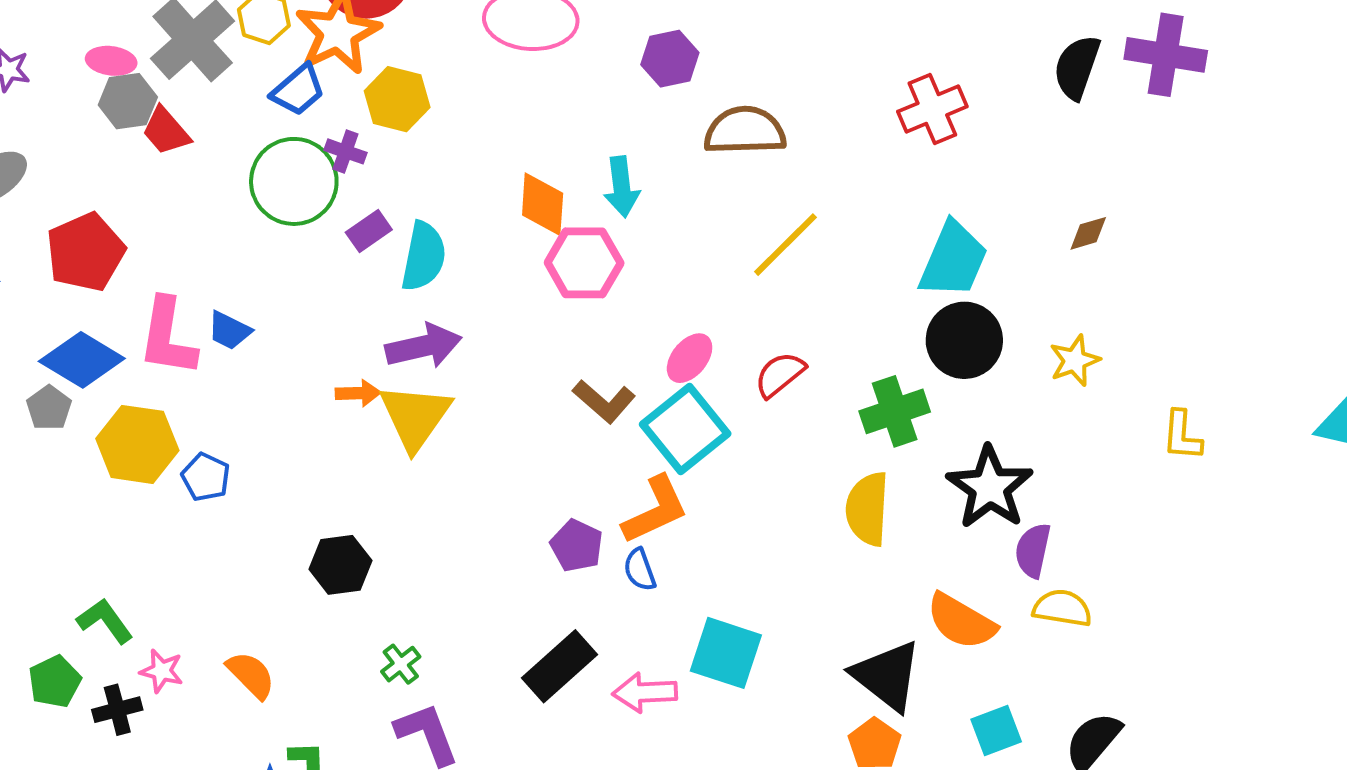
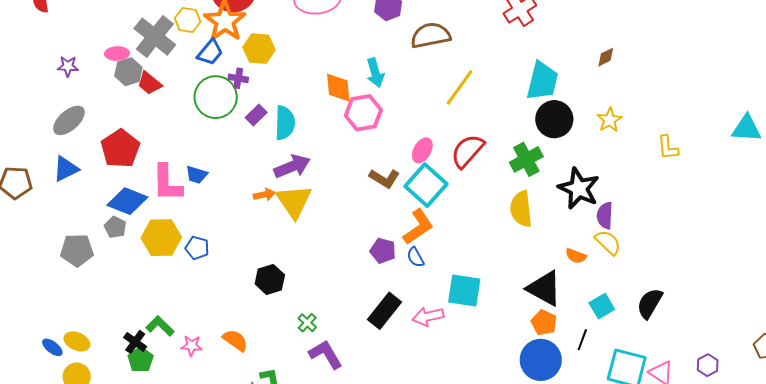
red semicircle: (780, 374) -> (467, 151), size x1.4
yellow semicircle: (1062, 608) -> (608, 242), moved, turned 44
orange semicircle: (961, 621) -> (576, 256), size x0.6
black cross: (117, 710) -> (135, 342), moved, turned -30

